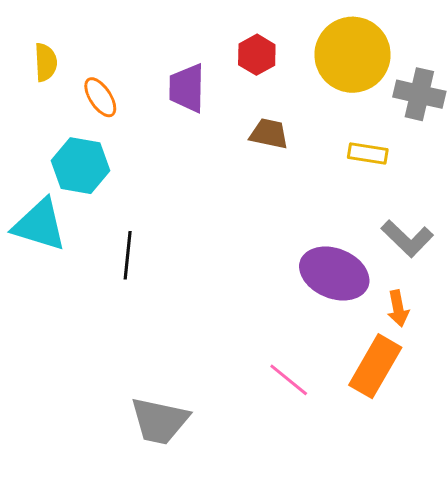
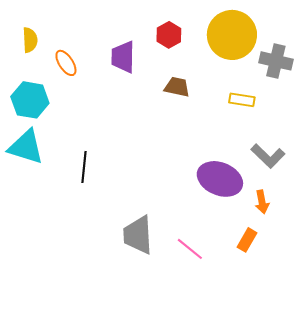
cyan hexagon: (81, 166) -> (30, 100), moved
orange rectangle: (375, 366) -> (247, 240), size x0.6
gray trapezoid: (160, 421) -> (138, 235), moved, turned 75

